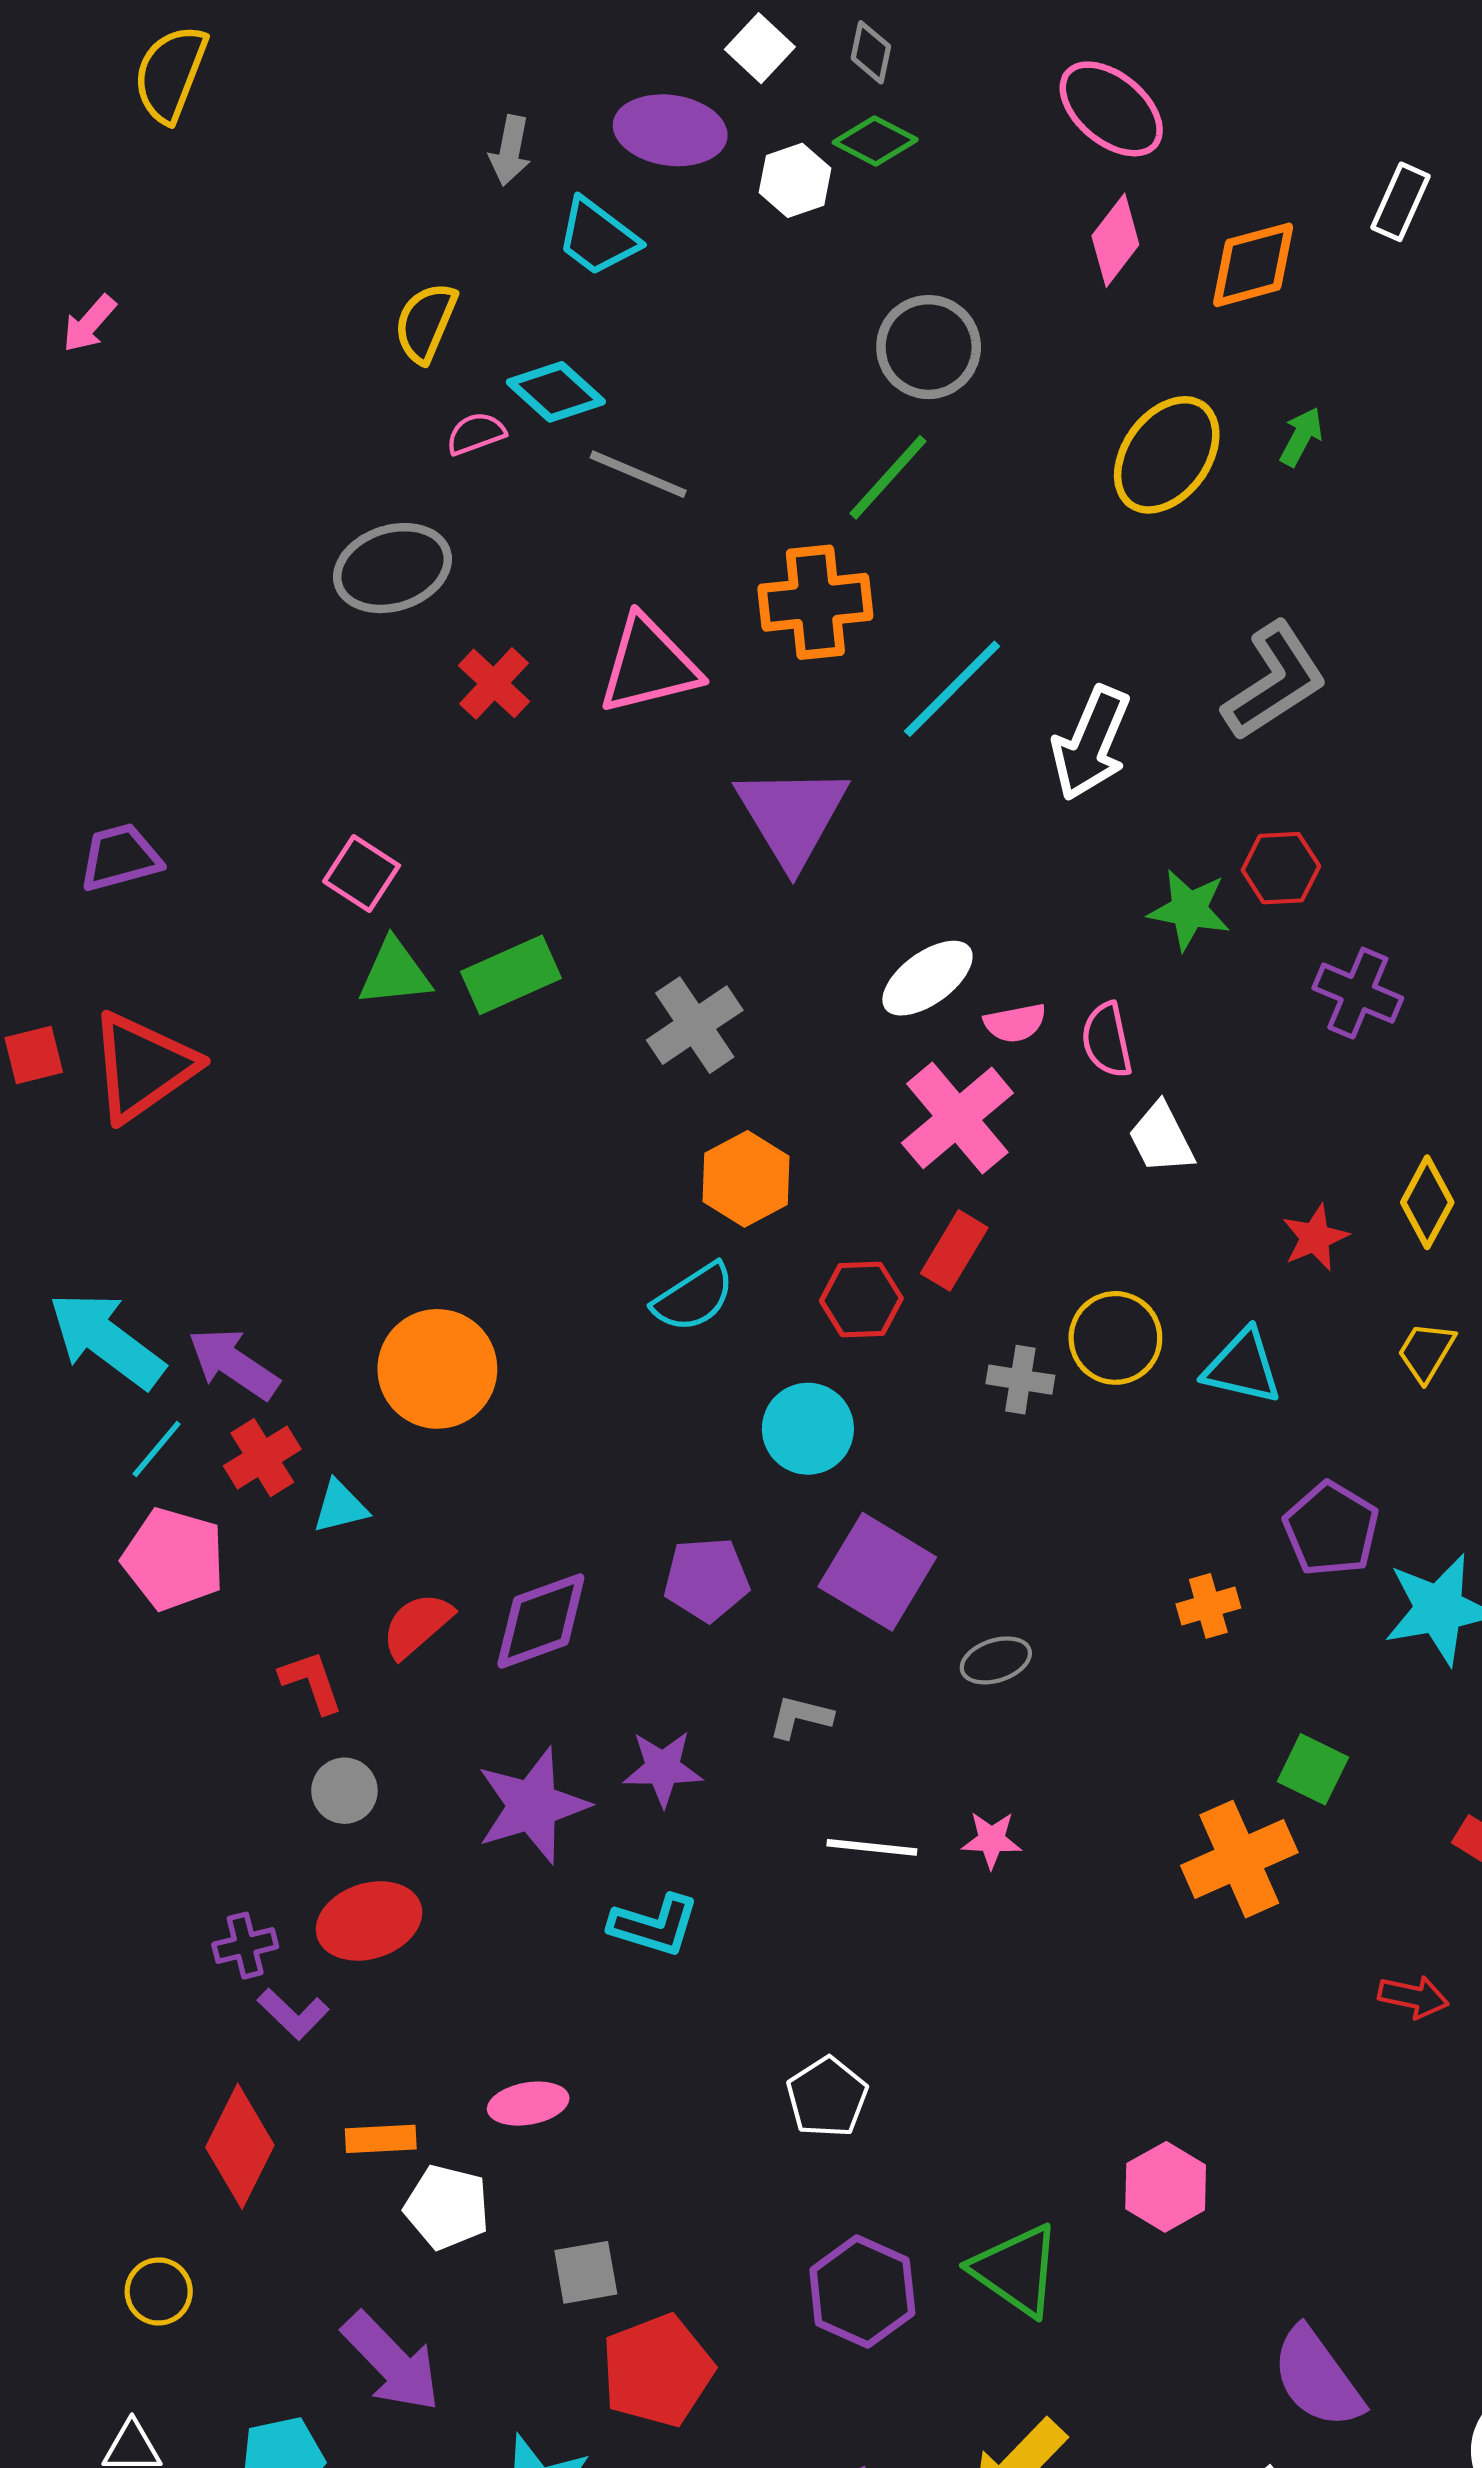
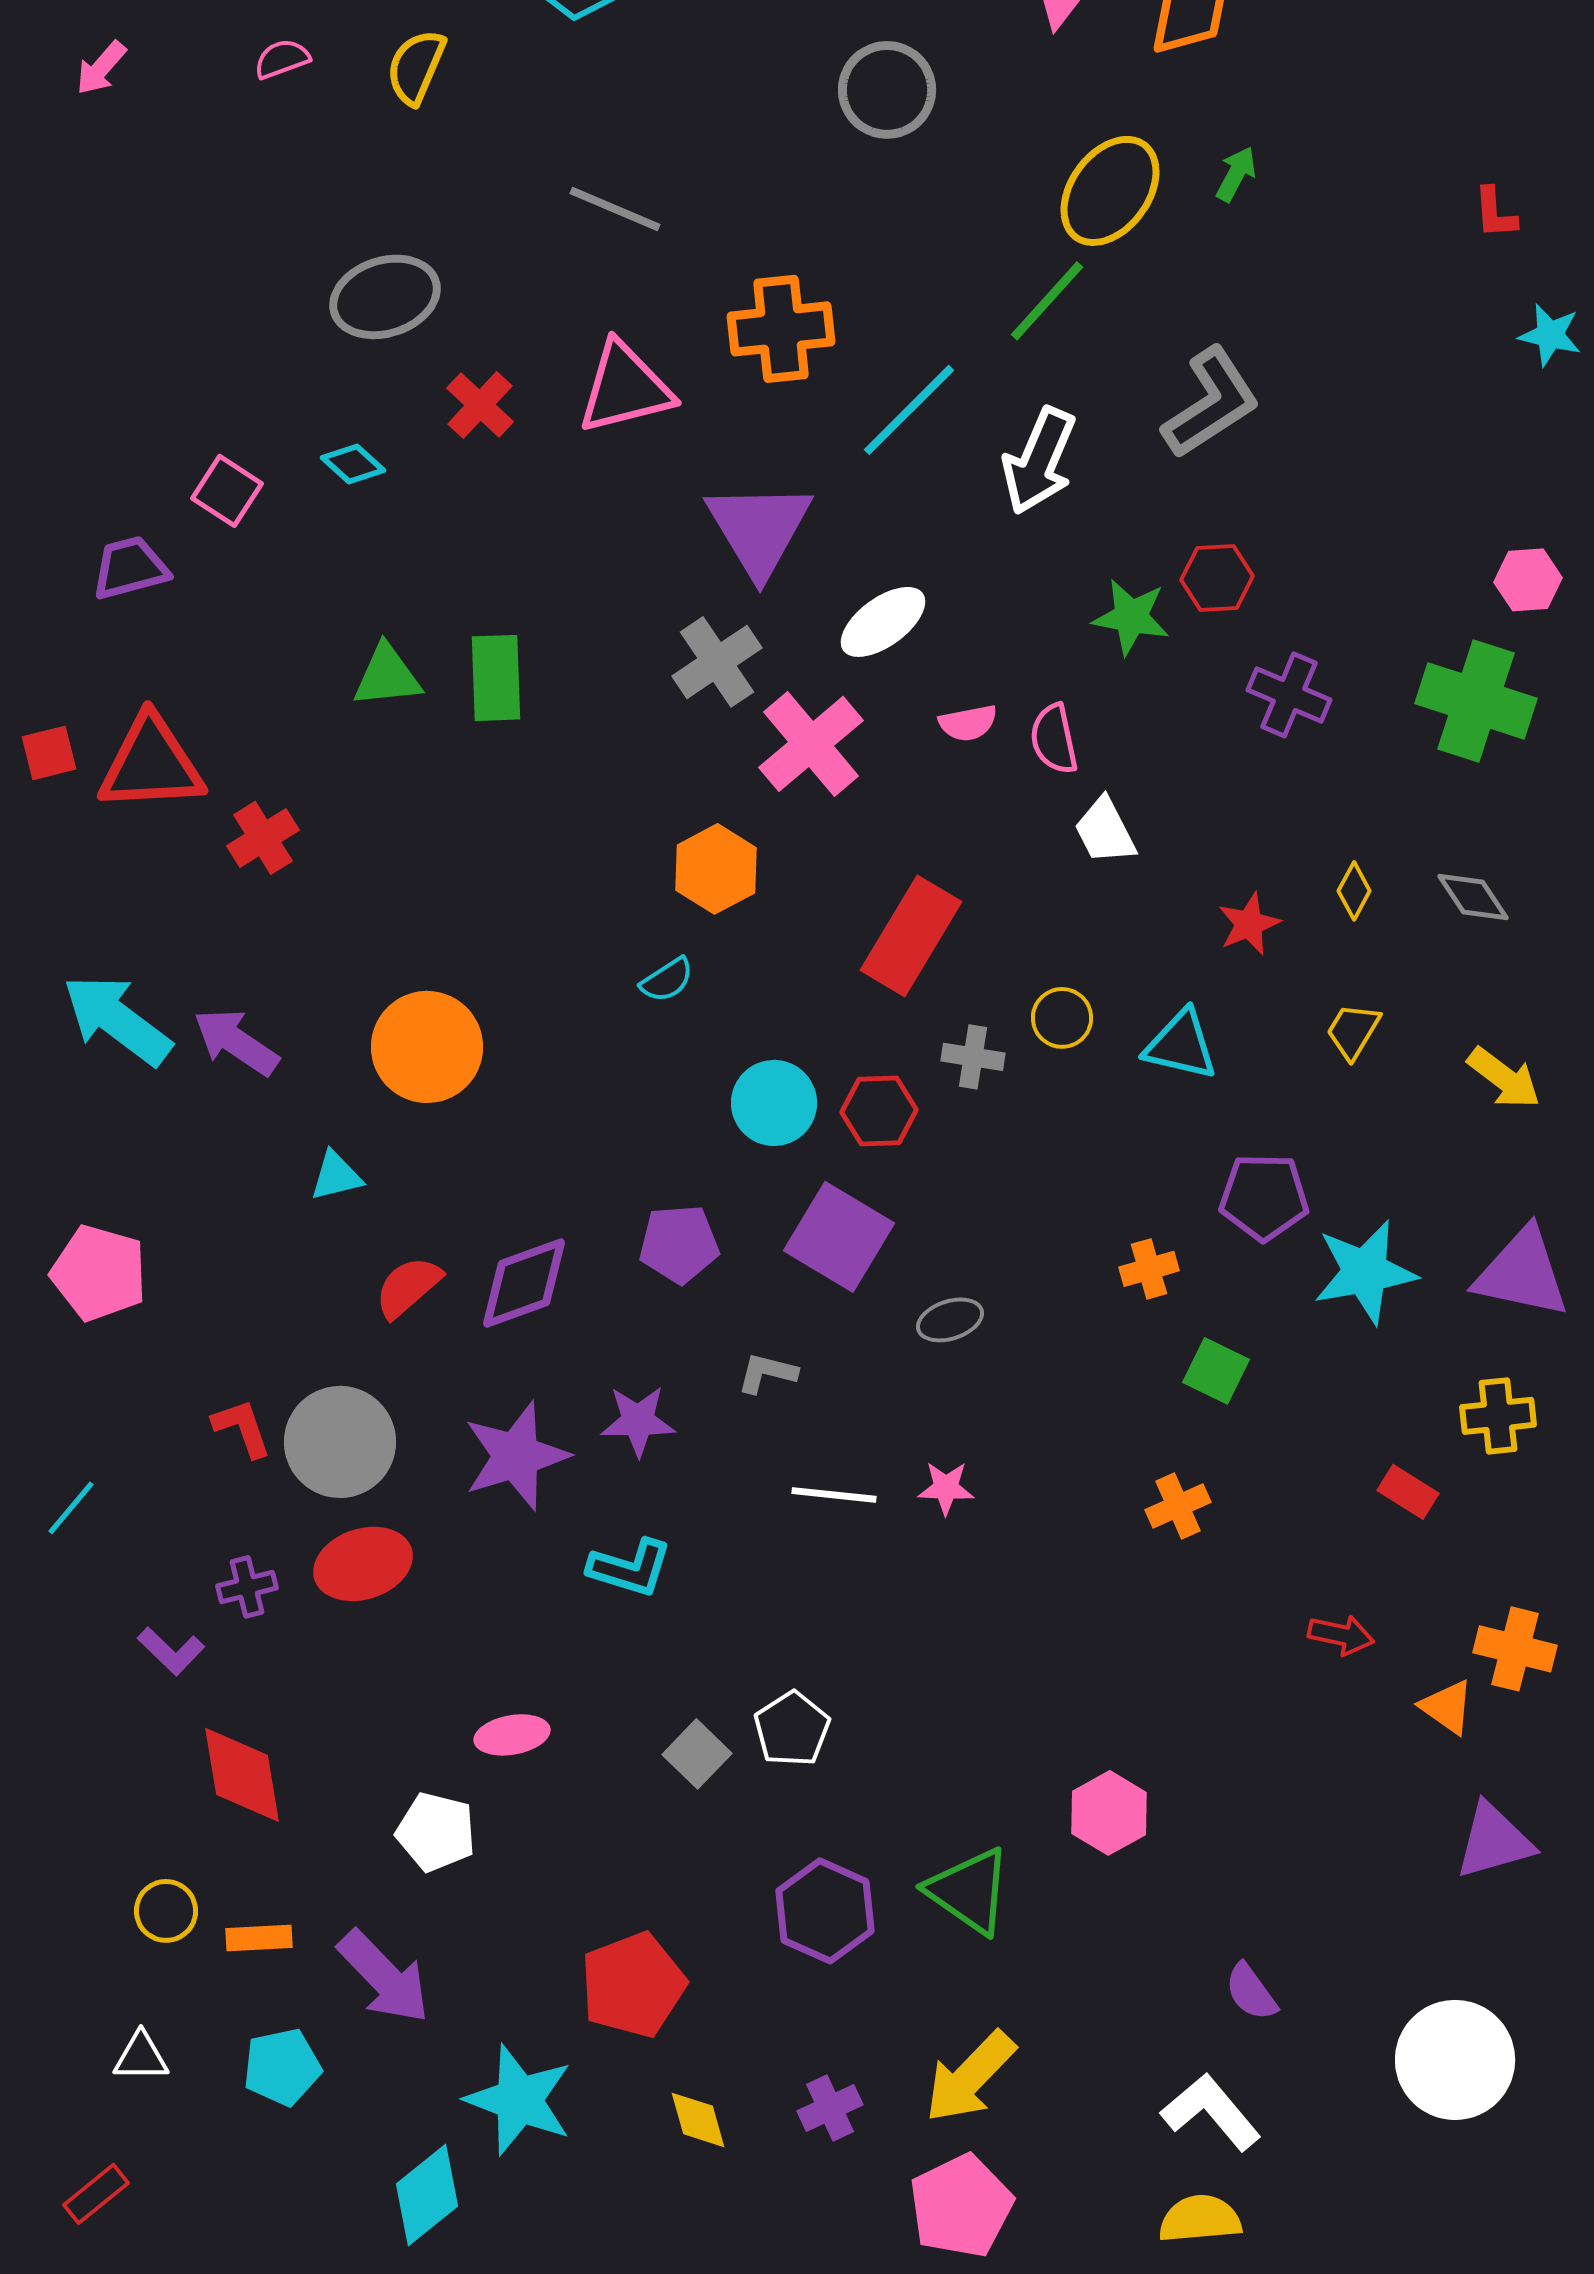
cyan diamond: (556, 392) -> (353, 464), moved, size x0.7
pink semicircle: (476, 434) -> (282, 59), moved
green line: (888, 477) -> (1047, 301), moved
pink square: (362, 873) -> (227, 491), moved
green rectangle: (511, 975) -> (496, 678), turned -68
white ellipse: (927, 978) -> (883, 622), moved
gray cross: (695, 1025) -> (717, 662), moved
red triangle: (143, 1067) -> (151, 764), turned 32
pink cross: (957, 1118) -> (811, 744), moved
yellow diamond: (1427, 1202) -> (1354, 891), size x0.7
red rectangle: (954, 1250) -> (911, 936), size x1.6
cyan semicircle: (694, 1297) -> (667, 980), size x0.7
red hexagon: (861, 1300) -> (879, 1111), moved
yellow circle: (1115, 1338) -> (1062, 1018), size x0.7
cyan line: (157, 1449) -> (71, 1508), moved
red cross: (262, 1458) -> (263, 838), moved
purple pentagon: (1331, 1529) -> (1264, 1197), turned -30
pink pentagon: (174, 1559) -> (99, 1273), moved
red L-shape: (311, 1682) -> (242, 1428), moved
green square: (1313, 1769) -> (1216, 1371), moved
gray circle: (344, 1791) -> (340, 1442), size x1.8
orange cross: (1239, 1859) -> (1178, 1506), size x0.6
purple L-shape: (293, 2014) -> (171, 1651), moved
orange rectangle: (381, 2139) -> (259, 1938), moved
red diamond: (240, 2146) -> (242, 1775), turned -36
gray square: (586, 2272) -> (697, 1754), moved, turned -36
purple semicircle: (1317, 2378) -> (1251, 1992), size x0.6

